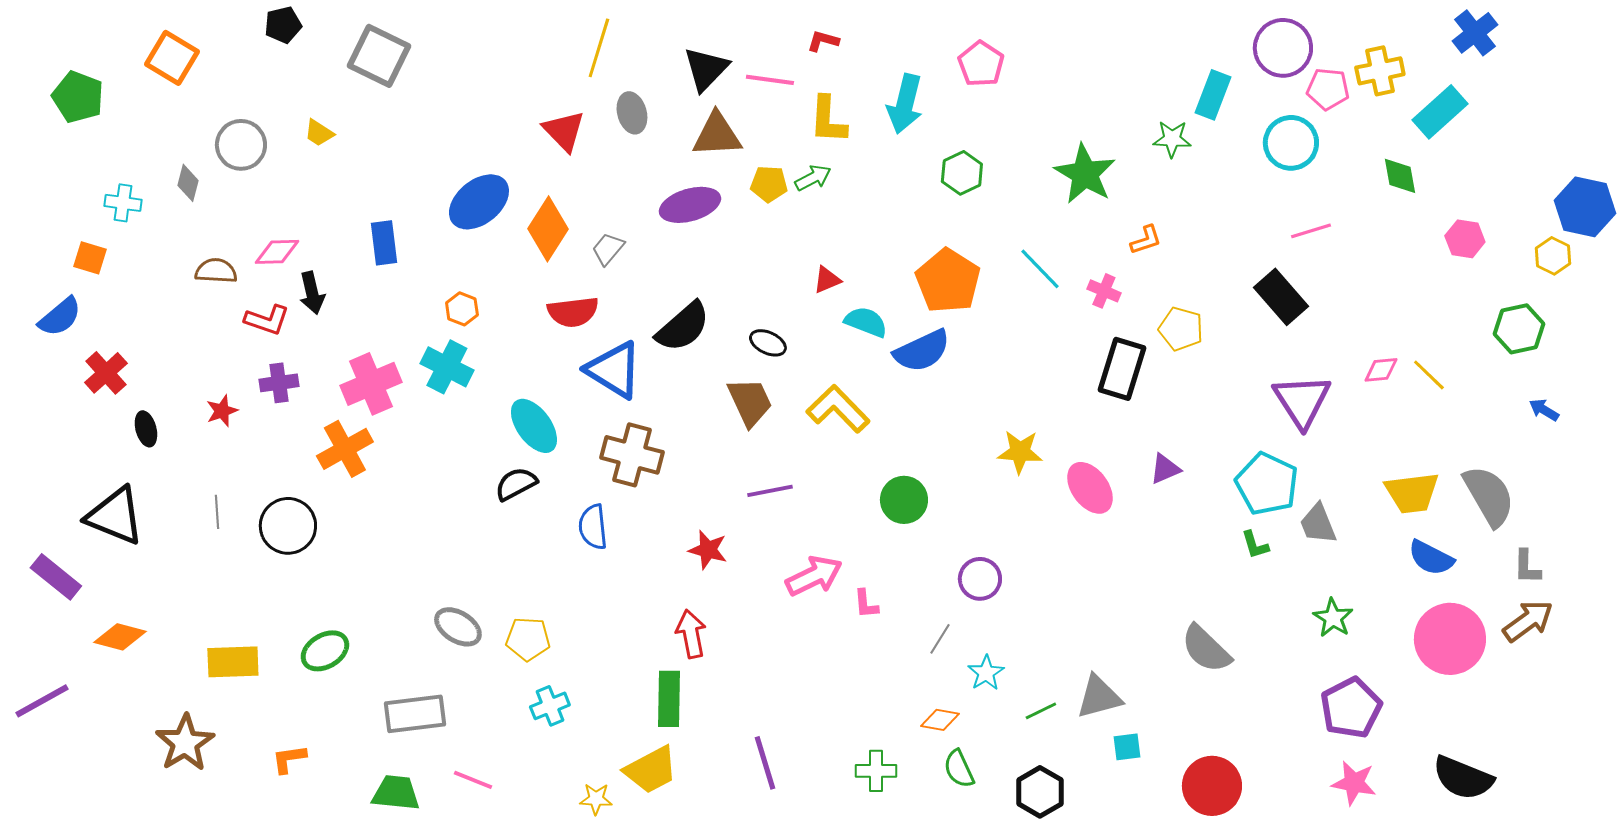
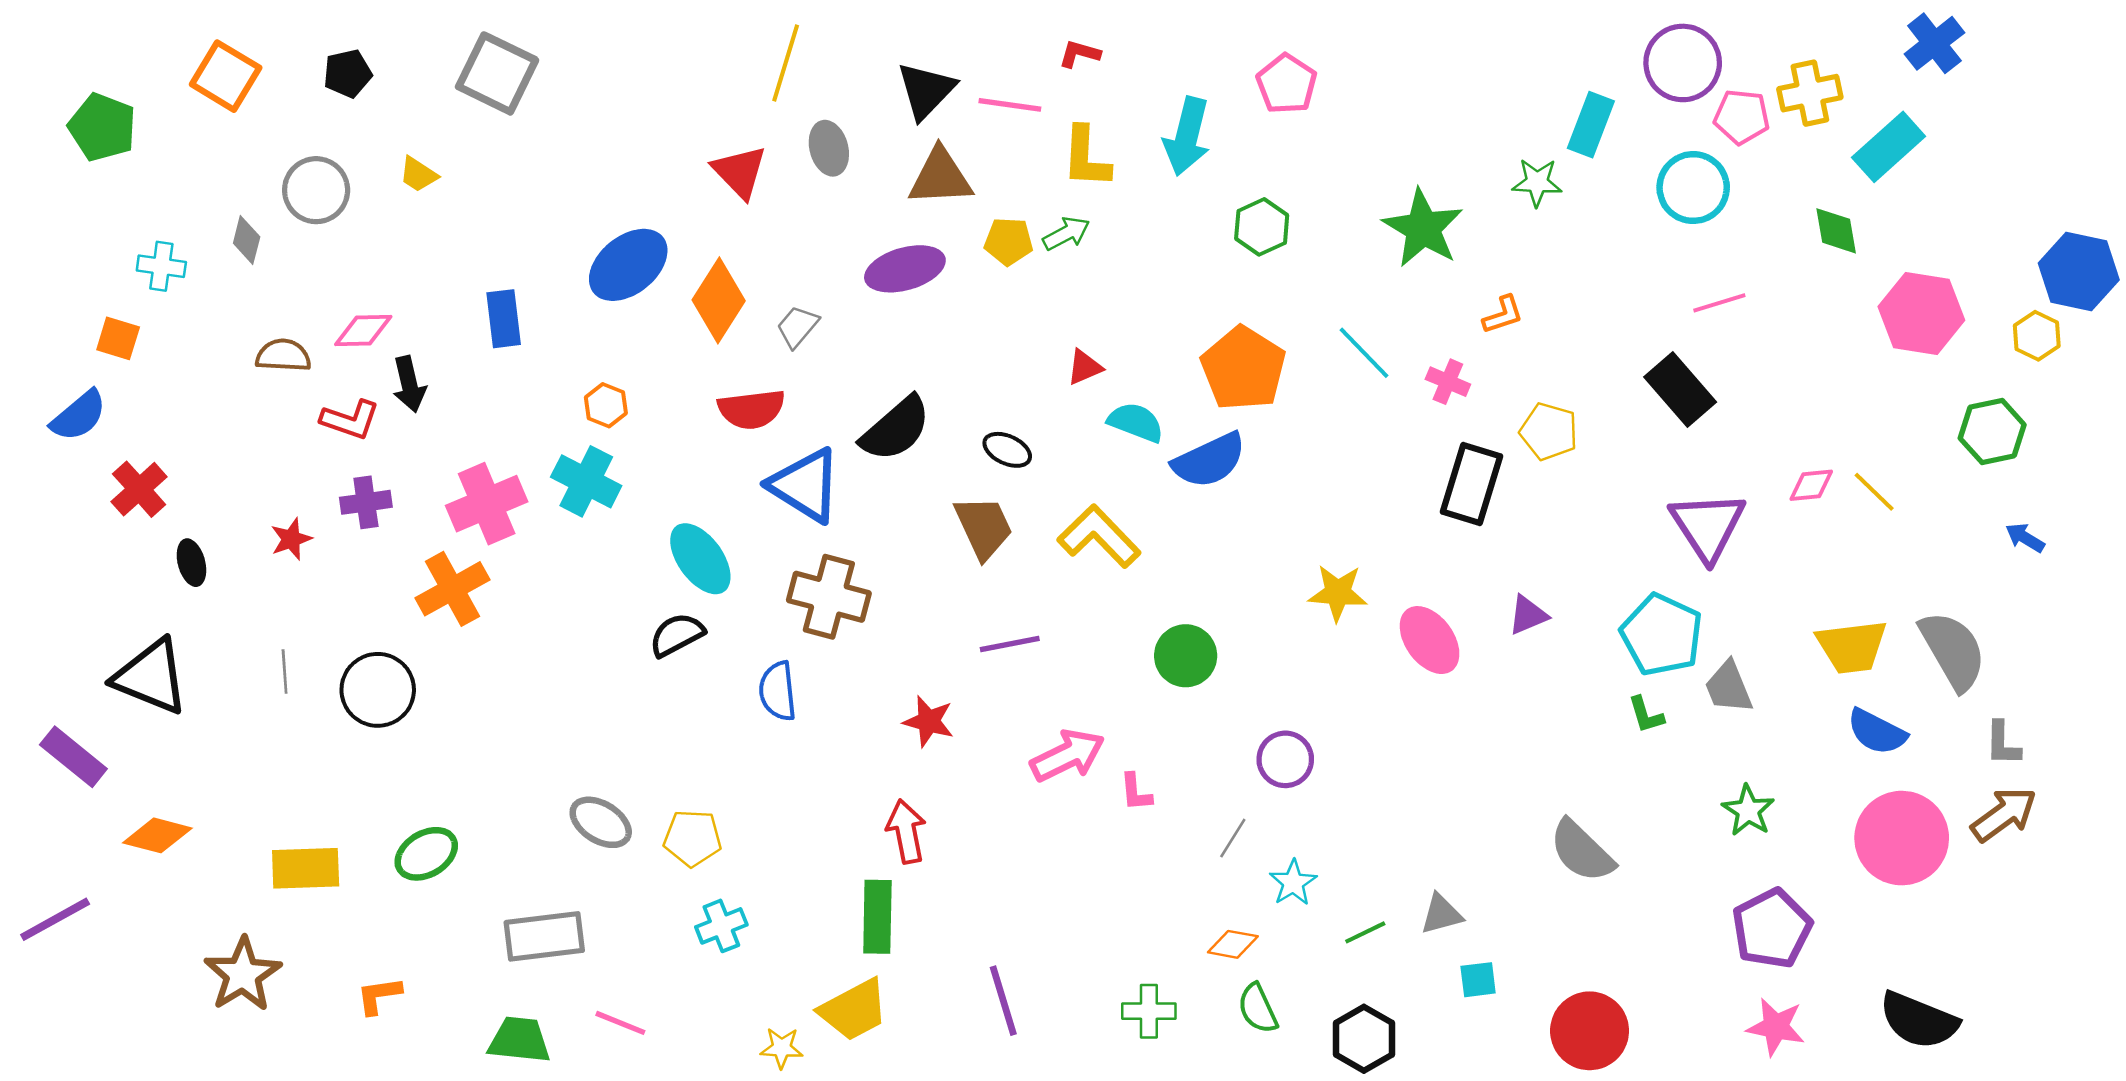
black pentagon: (283, 25) -> (348, 73), moved
pink hexagon: (1465, 239) -> (1921, 313), size x1.6
gray triangle: (1099, 697) -> (1441, 914), size x0.7

